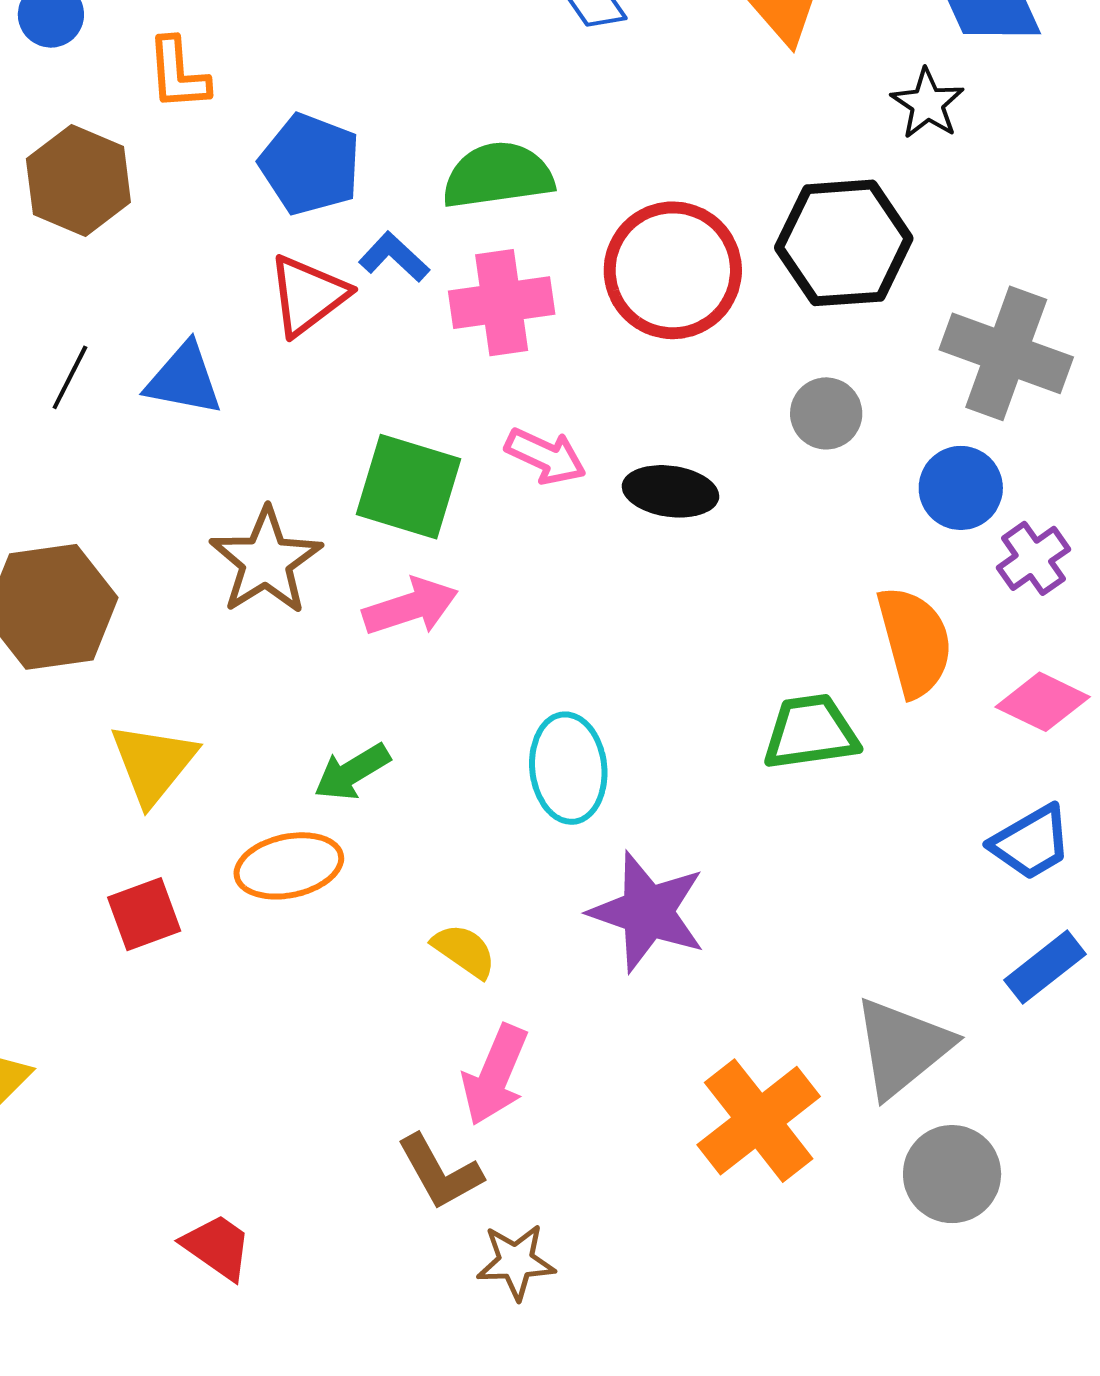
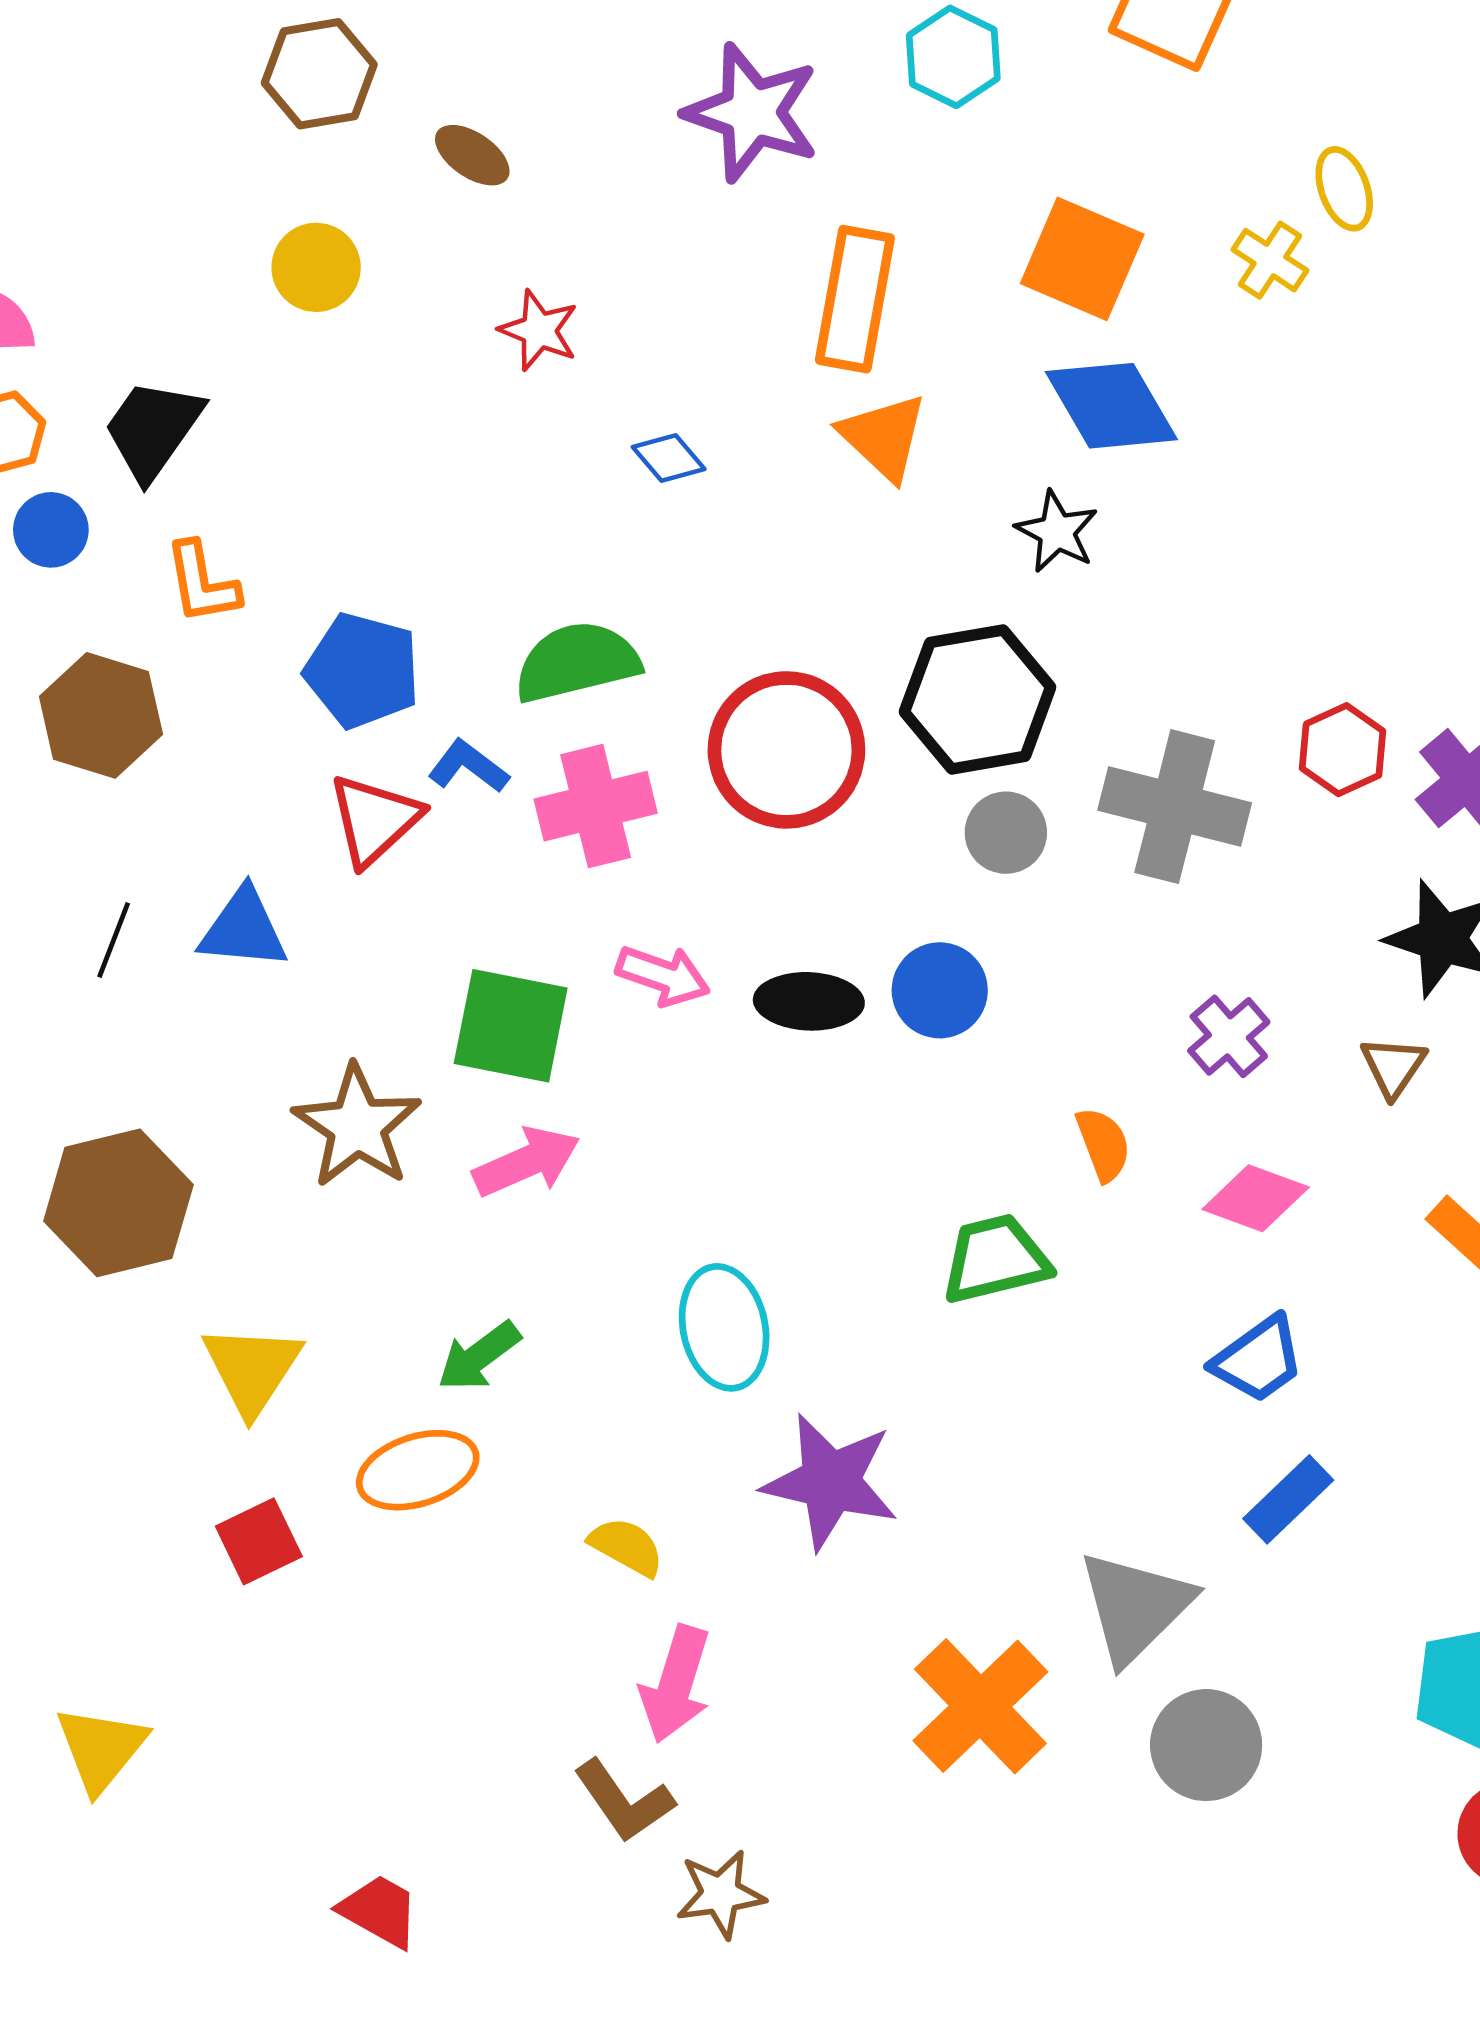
gray circle: (826, 413) -> (1006, 833), moved
blue circle: (961, 488) -> (940, 990), moved
orange semicircle: (915, 642) -> (1103, 1144), size x0.6

